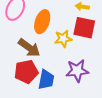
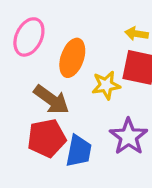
purple star: (77, 71) -> (129, 137), turned -30

